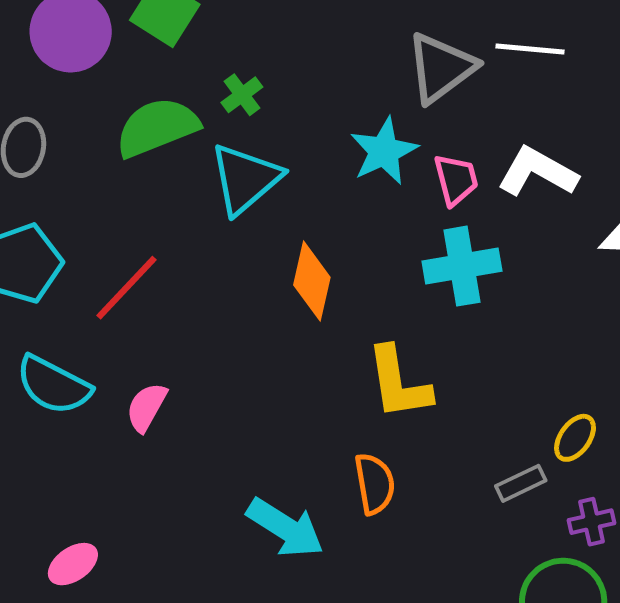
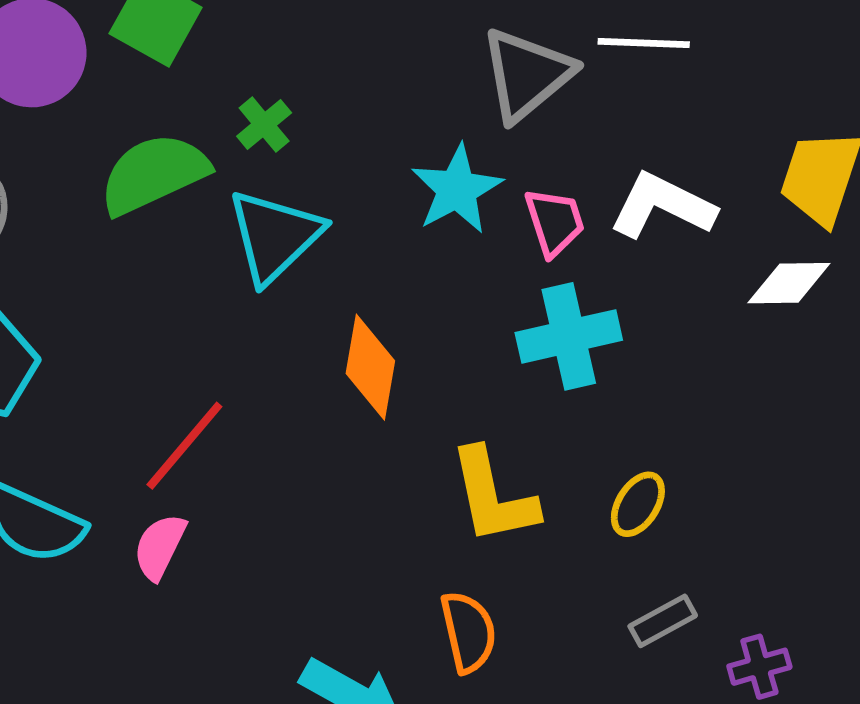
red line: (126, 288) -> (184, 446), moved
yellow ellipse: (575, 438) -> (638, 504), moved

